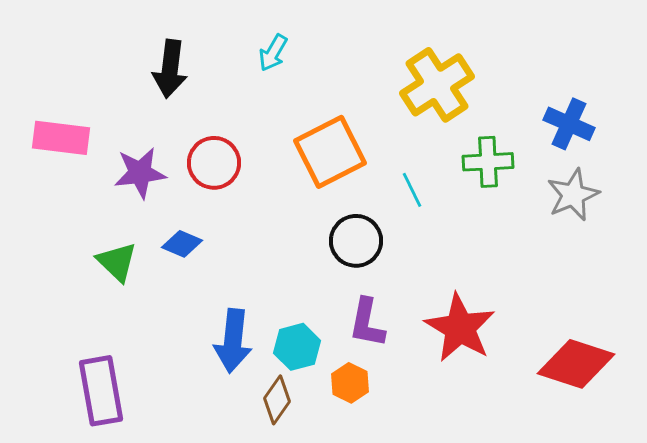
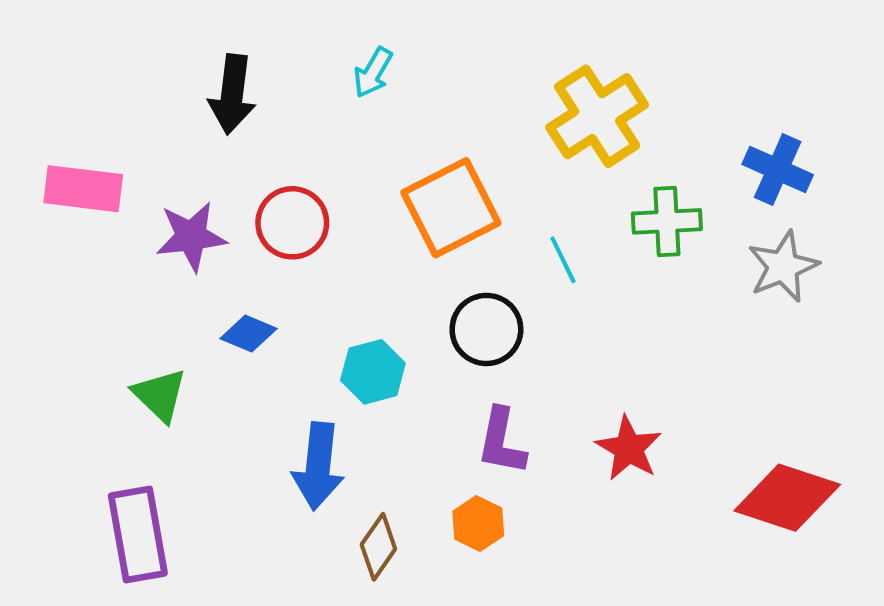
green triangle: (117, 262) -> (160, 395), moved
red star: (460, 328) -> (629, 448), size x0.7
cyan hexagon: (297, 347) -> (373, 372), moved

